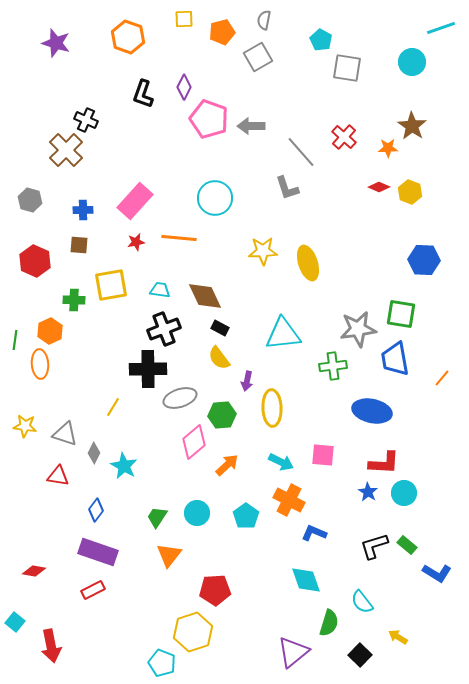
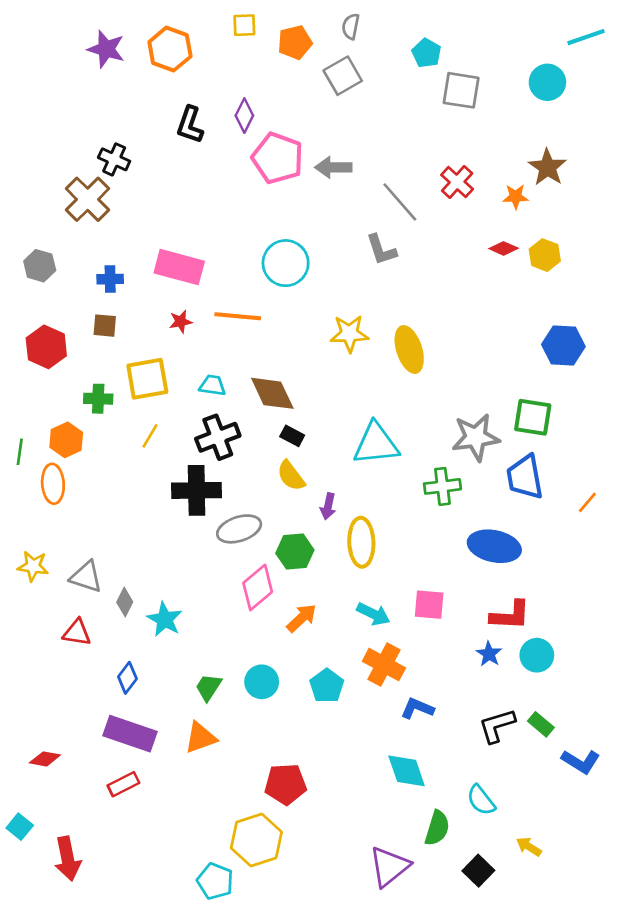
purple star: (56, 43) -> (106, 49), moved
pink rectangle: (135, 201) -> (179, 267), turned 63
yellow line: (113, 407) -> (150, 436), moved
orange triangle: (169, 555) -> (201, 738), moved, turned 32

